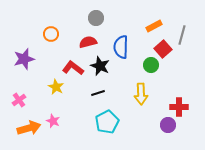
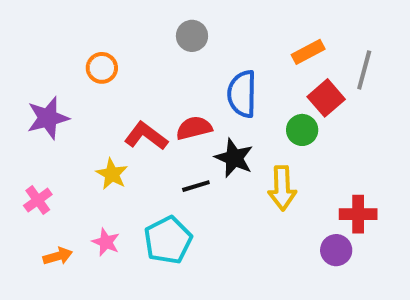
red semicircle: (88, 42) -> (194, 128), moved
black star: (100, 66) -> (234, 158), moved
cyan pentagon: (107, 122) -> (168, 240), moved
orange arrow: (29, 128) -> (58, 256), size x0.6

